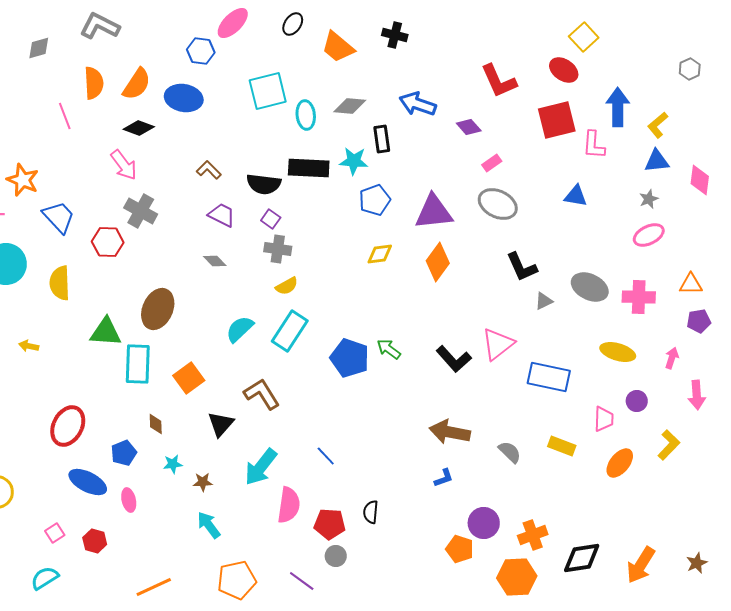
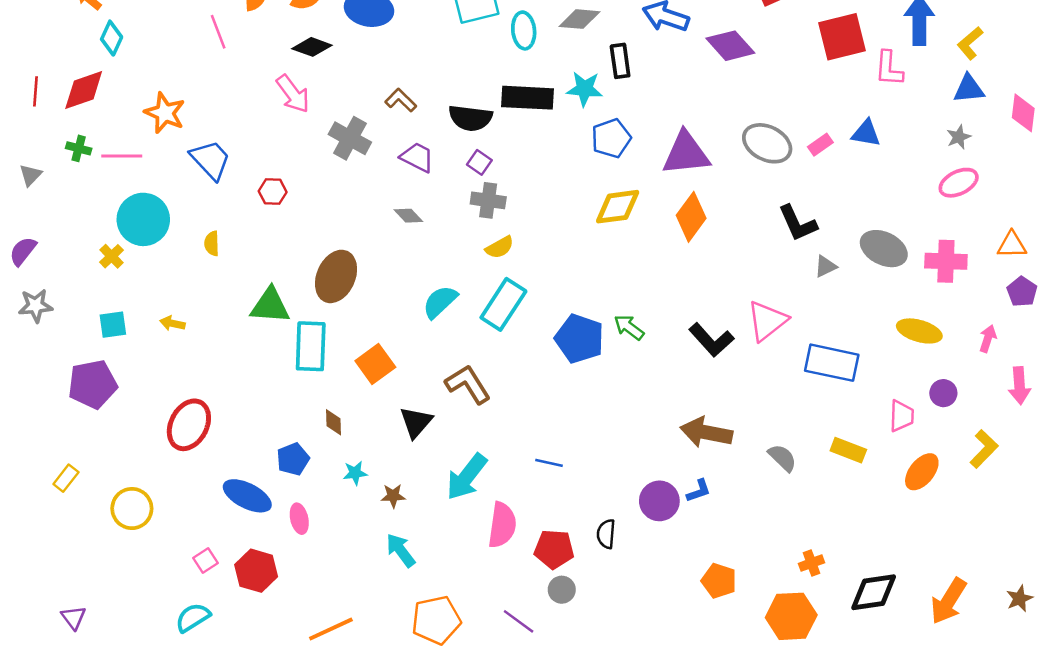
purple diamond: (469, 127) -> (730, 46), size x1.5
pink rectangle: (492, 163) -> (820, 145), moved
gray cross: (141, 211) -> (350, 138), moved
red hexagon: (108, 242) -> (273, 192), size x0.7
yellow diamond: (380, 254) -> (618, 207), size x1.4
yellow semicircle: (60, 283) -> (212, 244), size x0.6
purple pentagon: (699, 321) -> (1022, 292), turned -30
red ellipse: (68, 426) -> (189, 425), moved
blue line: (326, 456) -> (549, 463), turned -35
purple circle: (484, 523) -> (659, 501), moved
orange cross: (533, 535) -> (812, 563), size x0.7
red hexagon: (95, 541) -> (256, 571), size x1.4

